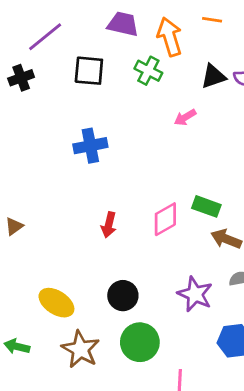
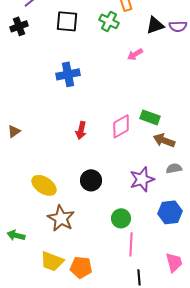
purple star: (195, 294) -> (142, 179), turned 30
green circle: (140, 342) -> (121, 218), moved, size x0.7
green arrow: (17, 346) -> (16, 235), moved

